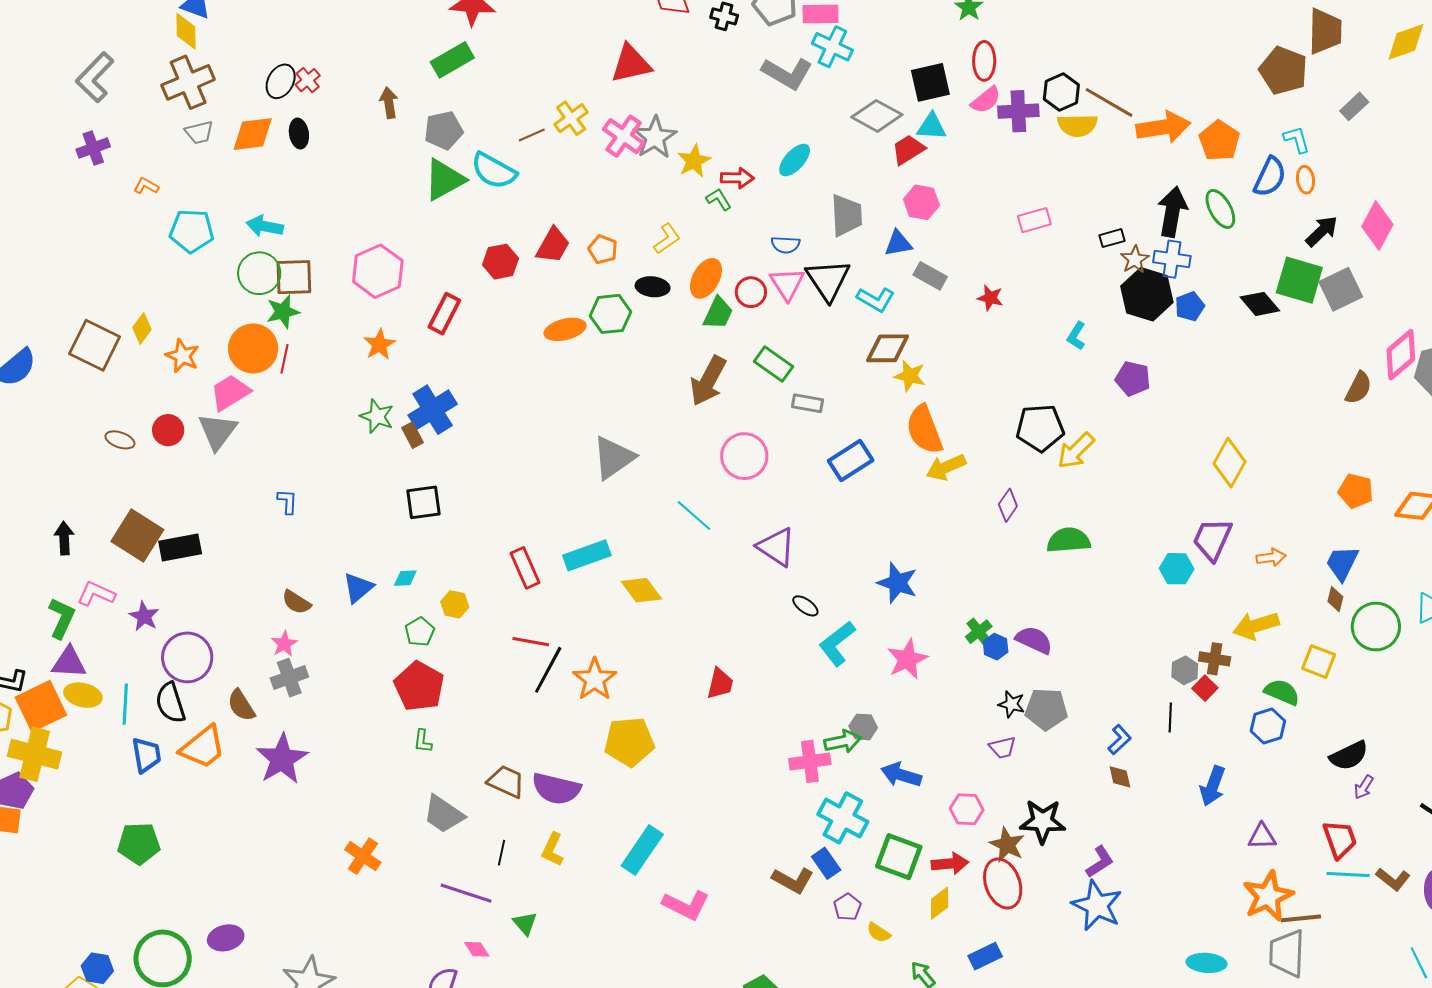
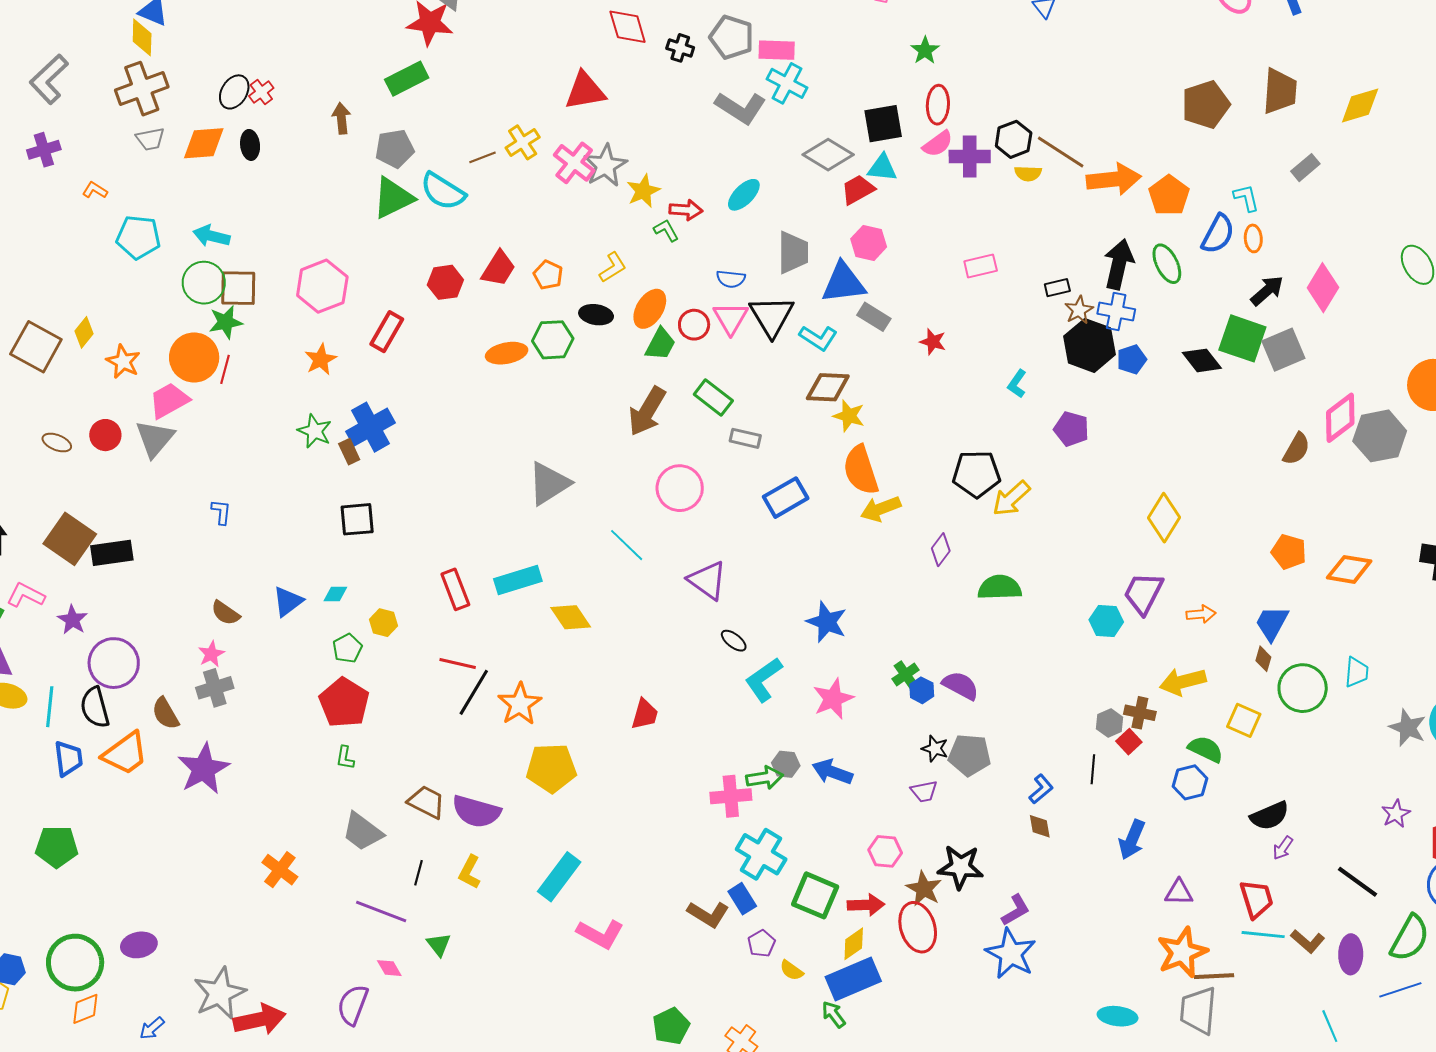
brown pentagon: (1283, 71) -> (1206, 105), moved, turned 30
yellow semicircle: (1077, 125) -> (1028, 173), size x0.7
blue triangle: (898, 243) -> (843, 283), size x1.6
blue arrow: (901, 775) -> (832, 772), moved
blue rectangle: (985, 956) -> (853, 979), moved, size x1.6

